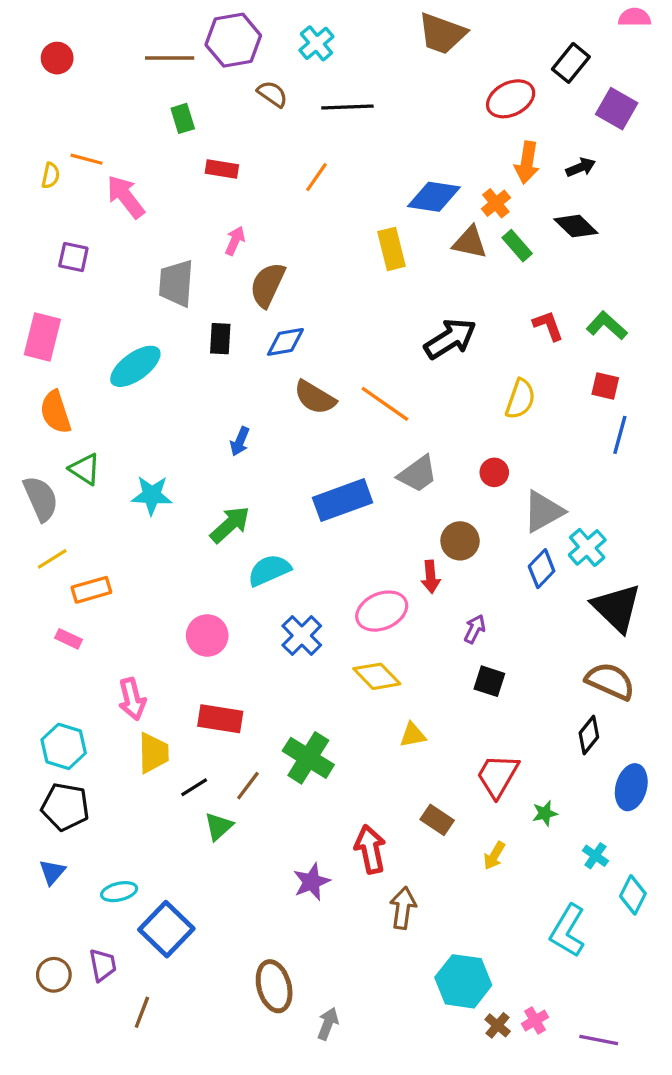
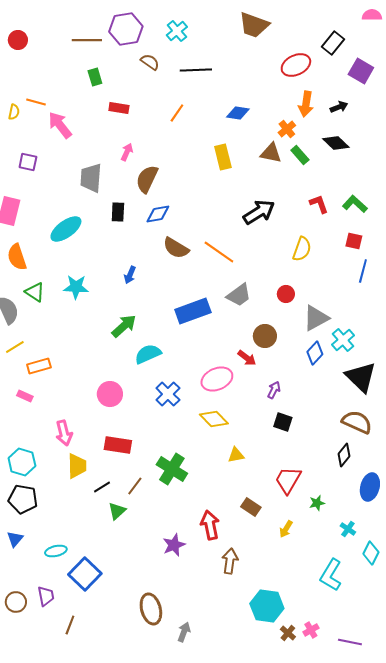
blue diamond: (434, 197) -> (238, 113), moved, size x0.7
cyan star: (152, 495) -> (76, 287), moved
red arrow: (431, 577) -> (247, 358), turned -48

